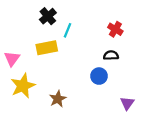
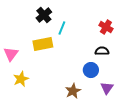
yellow star: (23, 86) -> (21, 79), size x0.7
brown star: (58, 99) -> (73, 91), moved
purple triangle: (127, 103) -> (107, 88), moved

